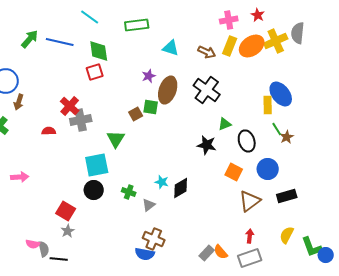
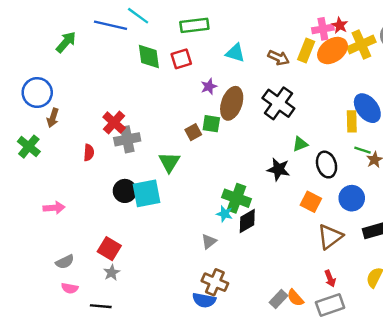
red star: (258, 15) -> (340, 25), moved
pink cross: (229, 20) -> (323, 29), moved
blue line: (60, 42) -> (110, 25), moved
red square: (95, 72) -> (181, 59), moved
green line: (277, 129) -> (363, 150), turned -40
red semicircle: (49, 131) -> (89, 153), turned 96
black circle: (94, 190) -> (125, 191), moved
green cross: (129, 192) -> (236, 198), moved, size x1.6
red arrow: (250, 236) -> (330, 279), turned 152
gray semicircle: (44, 249) -> (65, 262), moved, turned 77

